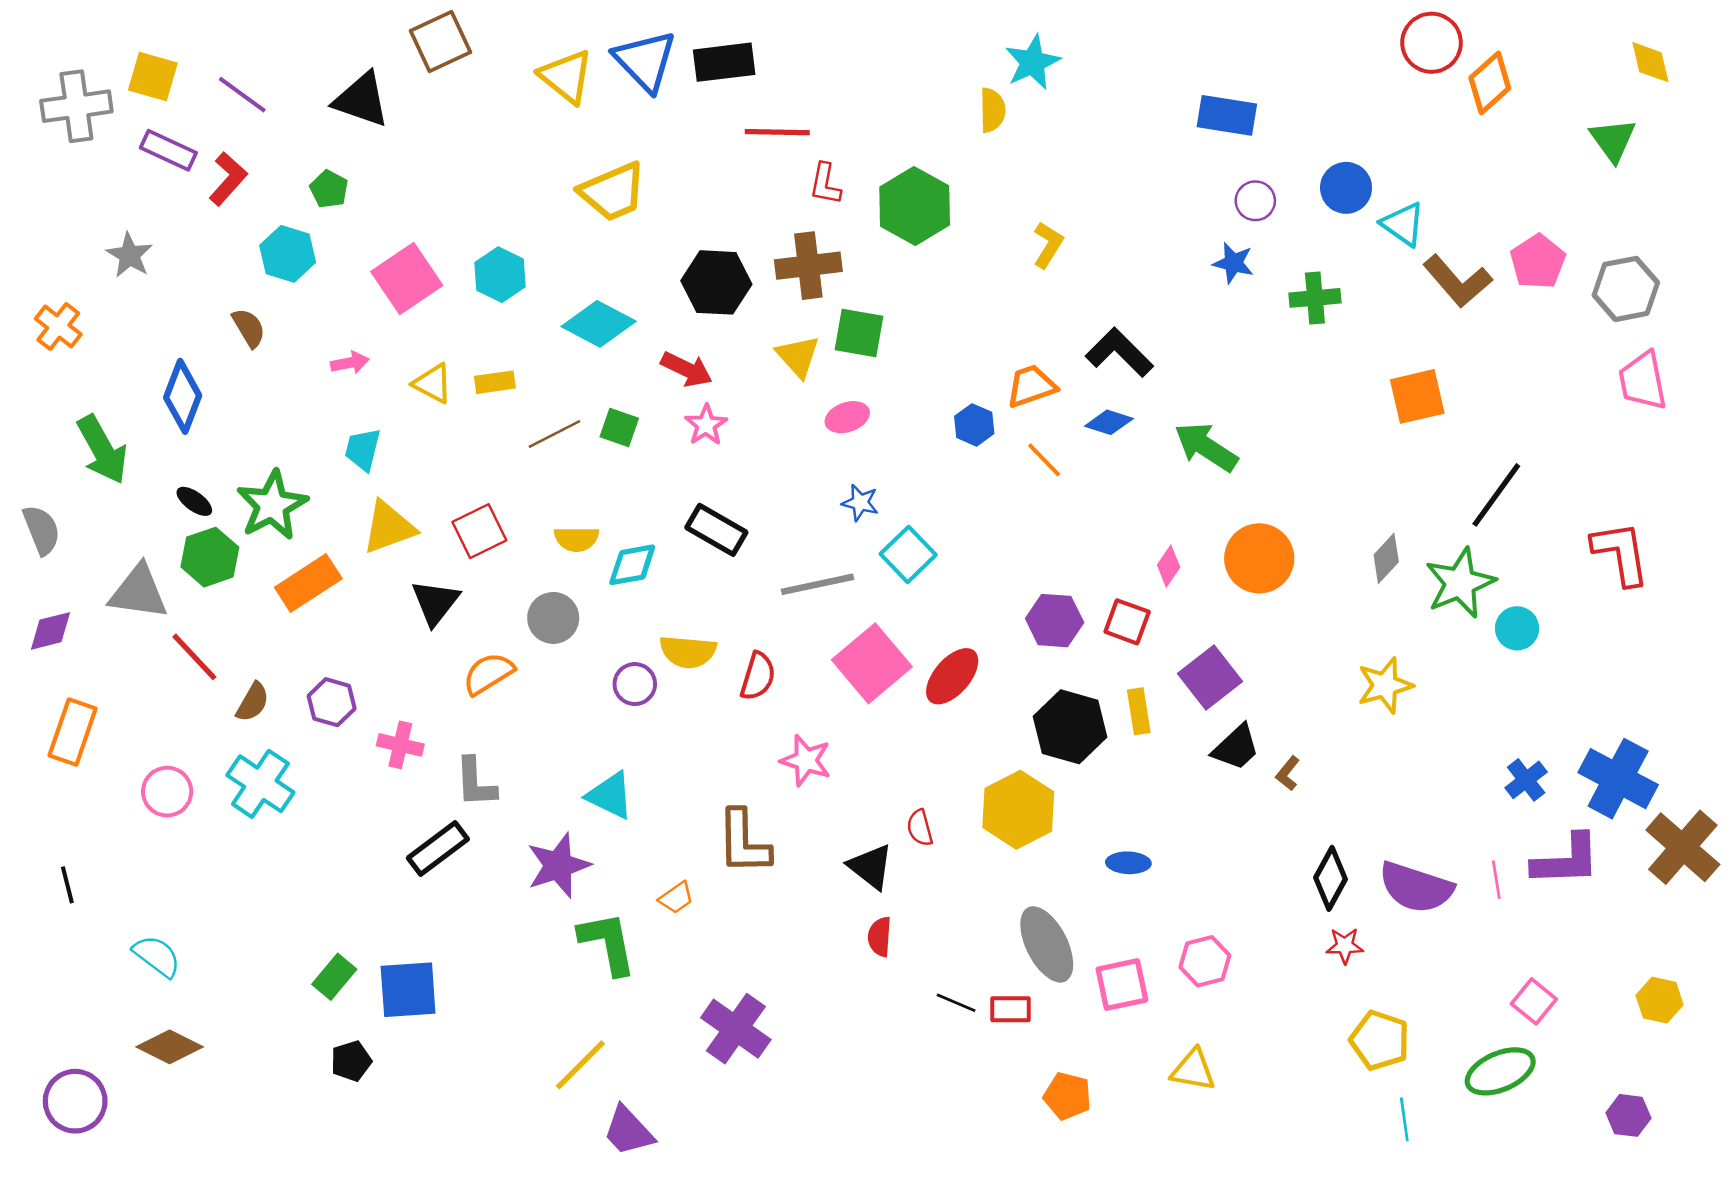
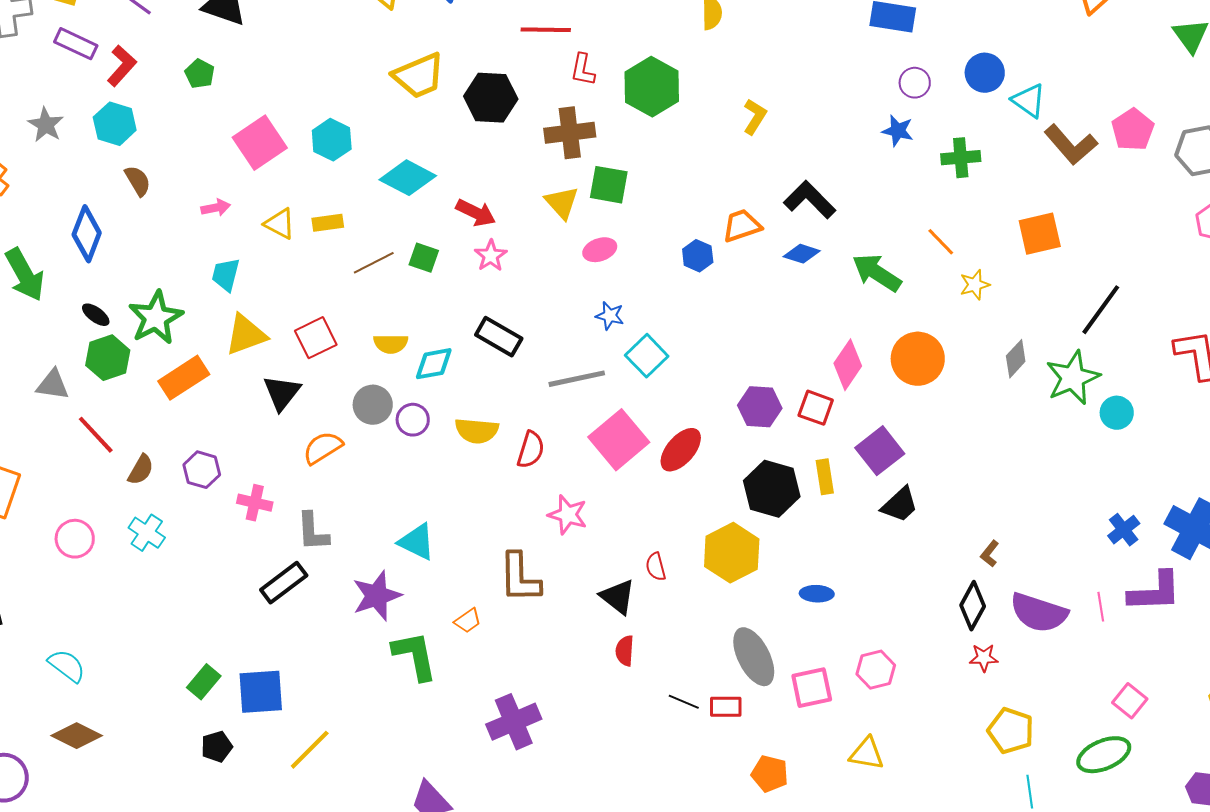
cyan hexagon: (288, 254) -> (115, 124), moved
black hexagon: (716, 282) -> (491, 98), moved
orange line: (1044, 460) -> (941, 242), moved
pink diamond: (1169, 566) -> (848, 365), size x1.6
gray triangle: (139, 592) -> (53, 385), size x0.7
purple circle: (635, 684) -> (413, 420), moved
yellow star: (1385, 685) -> (975, 285), moved, size x0.7
brown L-shape: (1288, 773) -> (990, 554), moved
cyan cross: (260, 784) -> (147, 533), size x0.7
purple cross: (736, 1029) -> (514, 722), turned 32
yellow line: (580, 1065) -> (310, 750), moved

